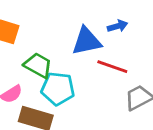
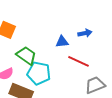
blue triangle: (86, 41) -> (62, 42), size x0.6

